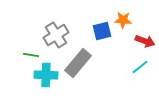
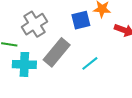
cyan line: (140, 67) -> (90, 63), moved

